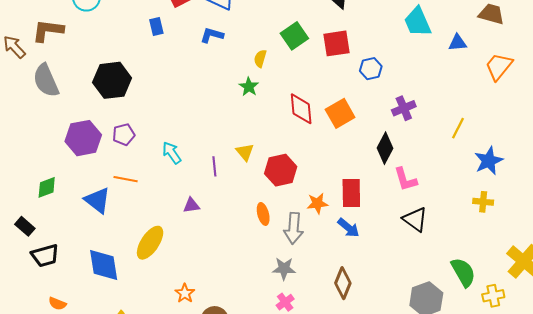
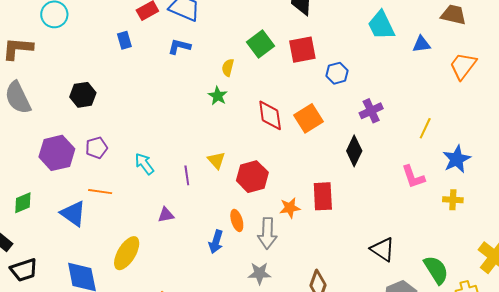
black hexagon: (112, 80) -> (83, 95), size x0.7
pink L-shape: (405, 179) -> (413, 177), moved
black triangle: (415, 219) -> (383, 249), moved
blue arrow: (348, 228) -> (216, 242), moved, turned 70

